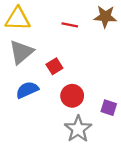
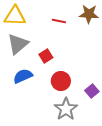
purple square: (109, 108) -> (92, 91), turned 32

